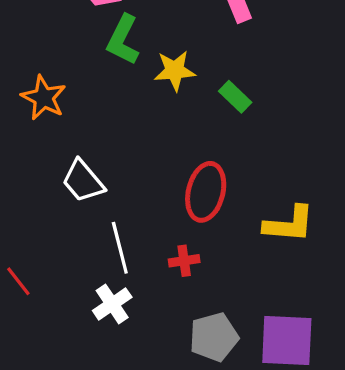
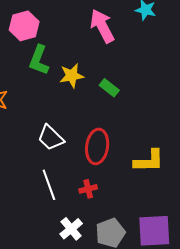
white trapezoid: (83, 181) -> (51, 138), moved
white cross: (112, 304) -> (71, 229), moved

